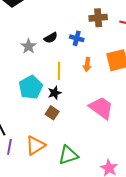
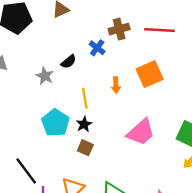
blue cross: (77, 38) -> (97, 48), moved, turned 32
pink trapezoid: (101, 108) -> (141, 132), turned 112

